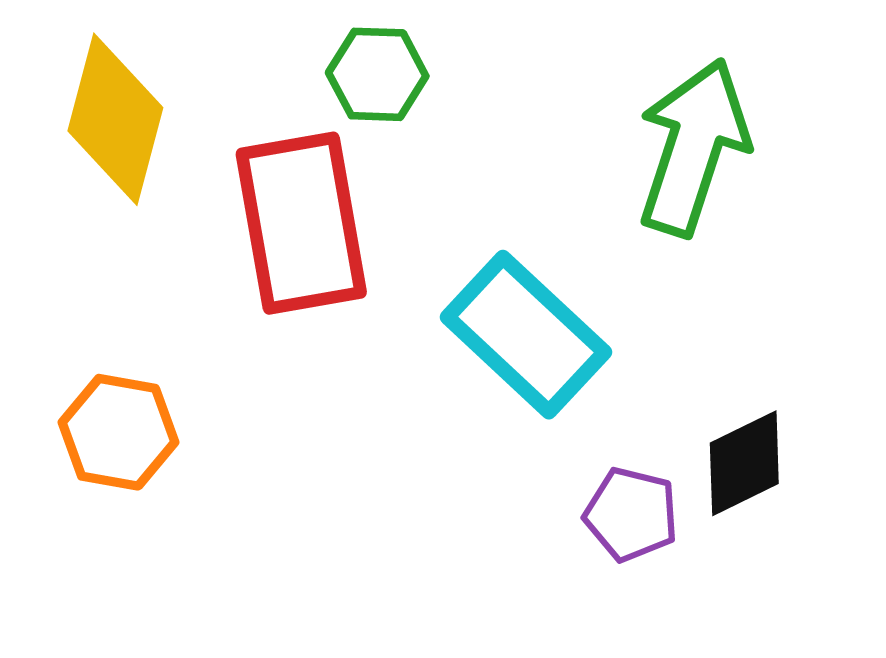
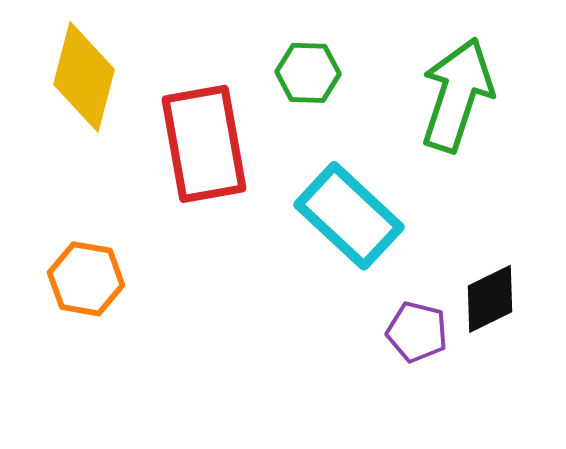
green hexagon: (377, 74) -> (308, 73), moved

